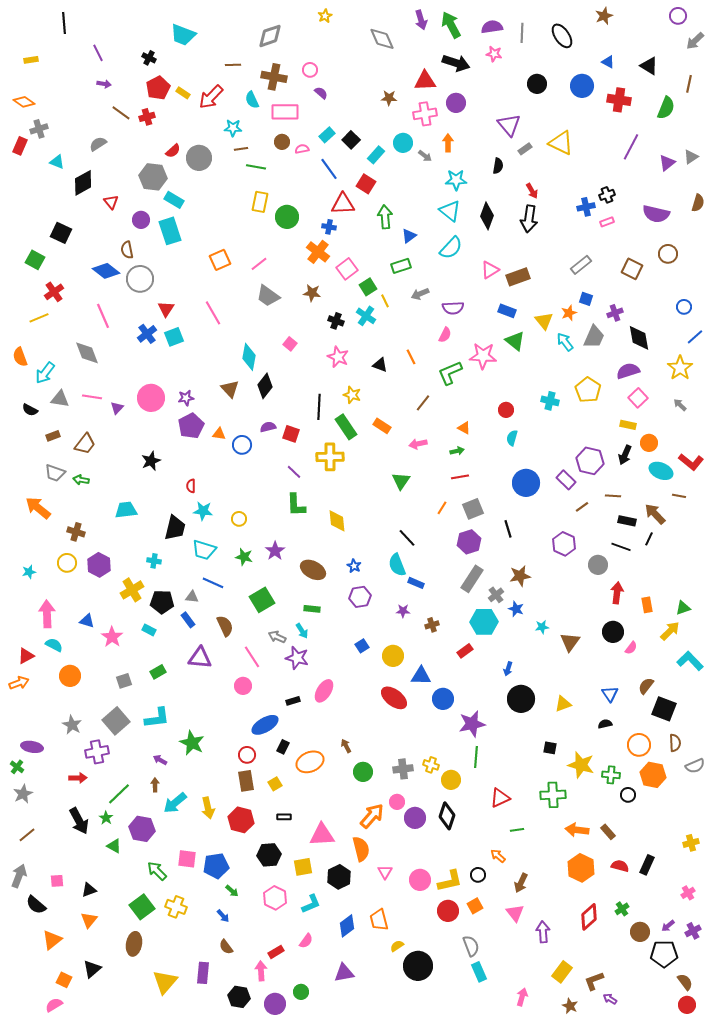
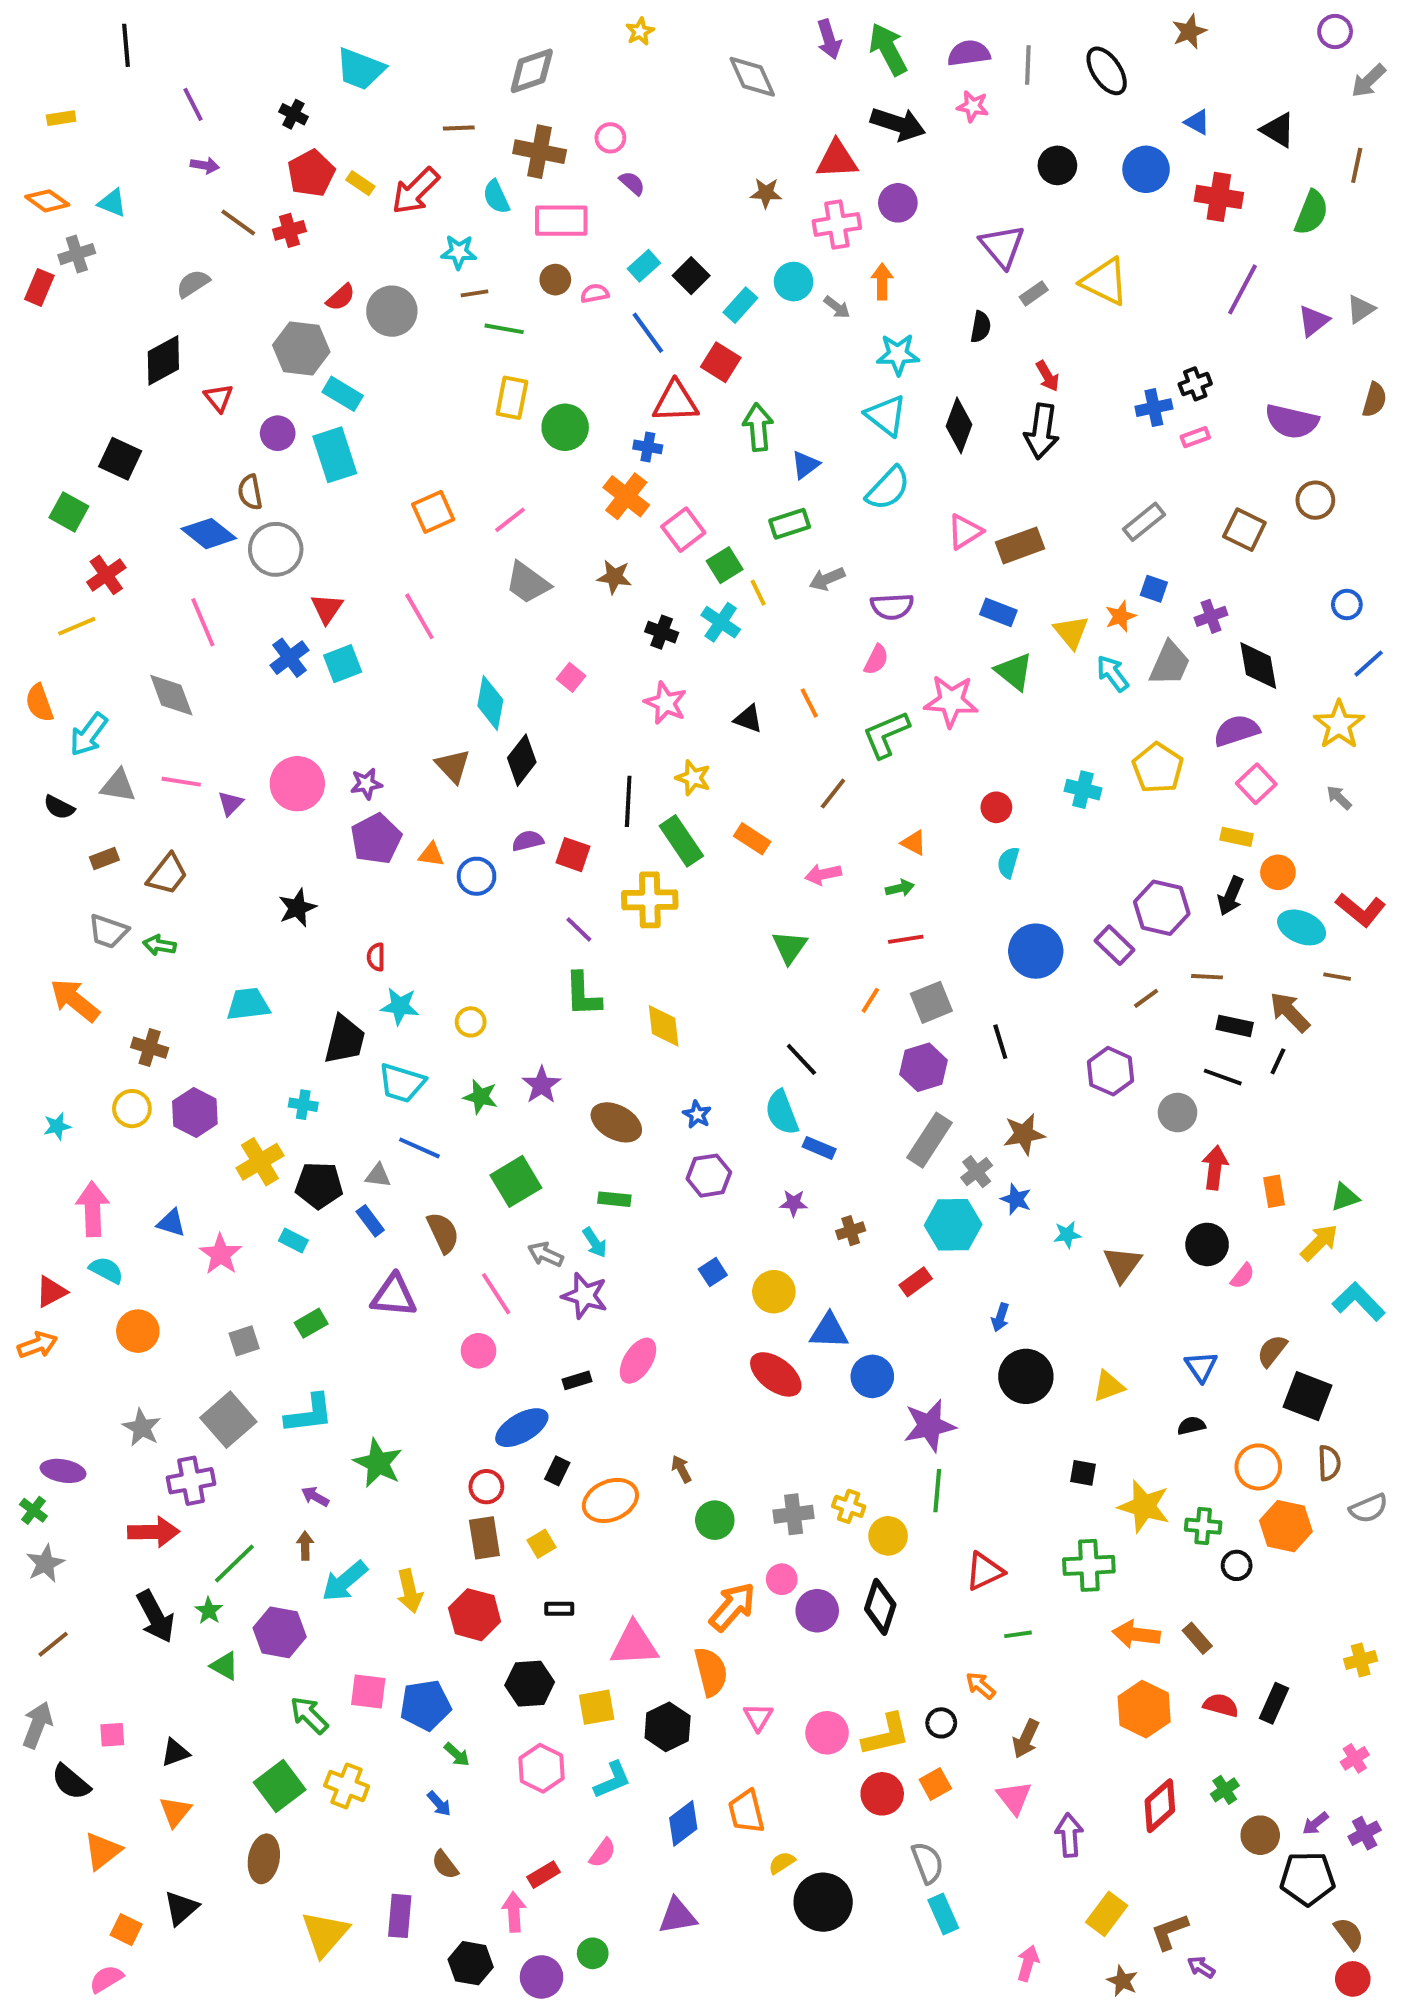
cyan triangle: (57, 162) -> (112, 203), moved
red arrow: (78, 778) -> (154, 1532), size x1.4

